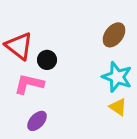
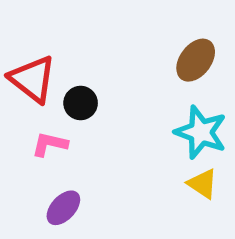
pink L-shape: (29, 84) -> (50, 144), size x0.7

